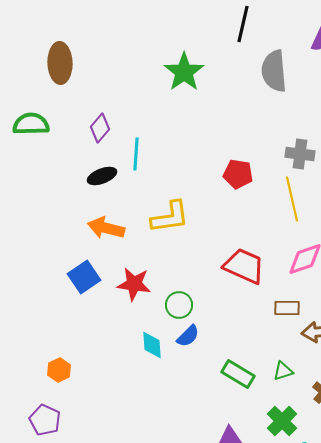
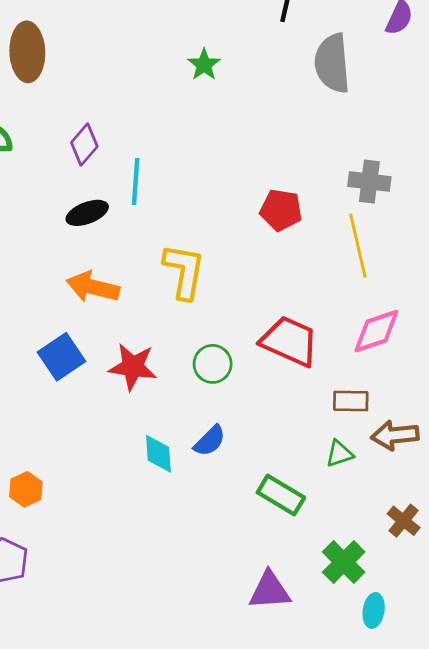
green star: (184, 72) -> (204, 65), size x0.6
yellow L-shape: (170, 217) -> (184, 271), turned -72
green circle: (179, 305) -> (213, 364), moved
green triangle: (283, 371) -> (339, 454), moved

